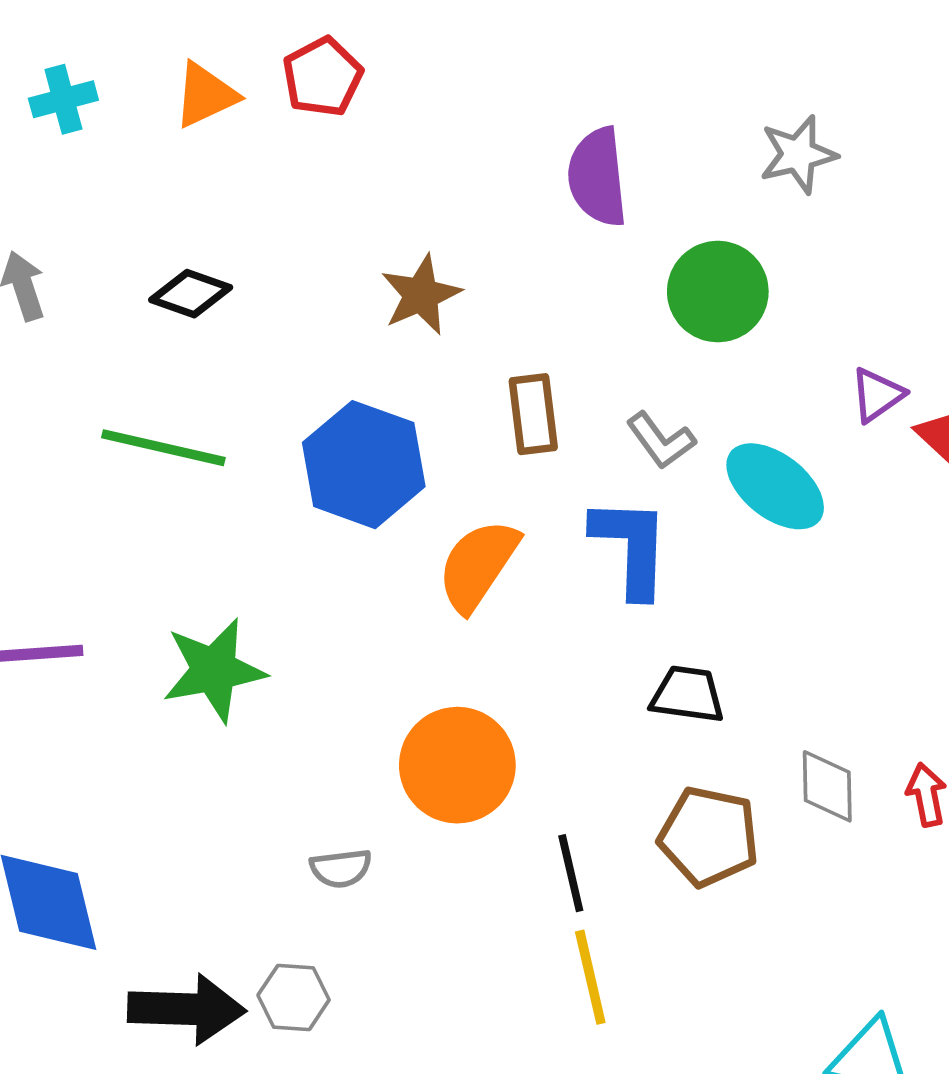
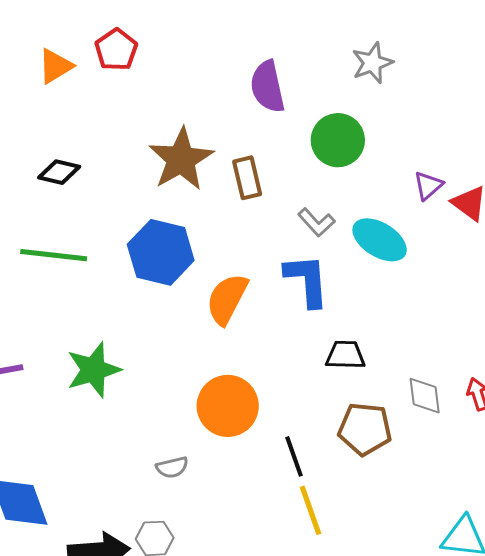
brown star: (421, 295) -> (181, 159), size x1.5
brown rectangle: (533, 414) -> (247, 178), moved

